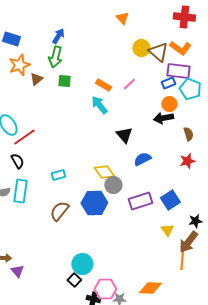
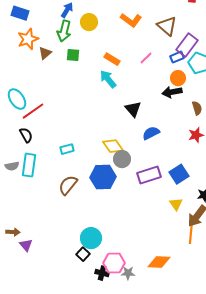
yellow circle: (141, 48) -> (89, 22), moved
orange L-shape: (180, 48) -> (131, 20), moved
purple rectangle: (178, 71) -> (187, 45), turned -60
pink line: (129, 84) -> (146, 58), moved

